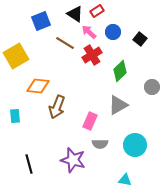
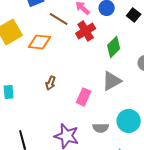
orange diamond: (38, 86) -> (40, 42), moved
brown arrow: (57, 107) -> (51, 83), size x0.6
gray semicircle: (100, 144) -> (101, 128), moved

